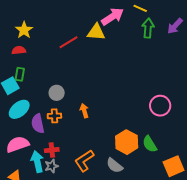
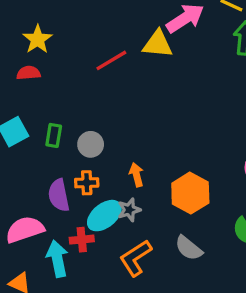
green rectangle: (20, 74) -> (54, 135), moved
cyan ellipse: (19, 109) -> (104, 216), moved
orange hexagon: (127, 142) -> (190, 193), moved
gray star: (51, 166) -> (129, 210), moved
gray semicircle: (115, 166) -> (189, 248), moved

